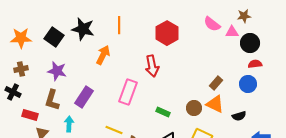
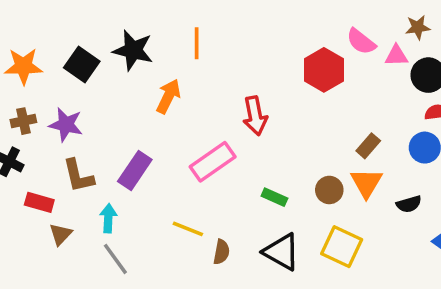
red hexagon: (167, 33) -> (324, 70), moved
purple star: (57, 71) -> (66, 125), moved
pink rectangle: (128, 92) -> (213, 162), turned 35
brown L-shape: (52, 100) -> (78, 176), turned -30
orange triangle: (215, 104) -> (366, 183), turned 36

